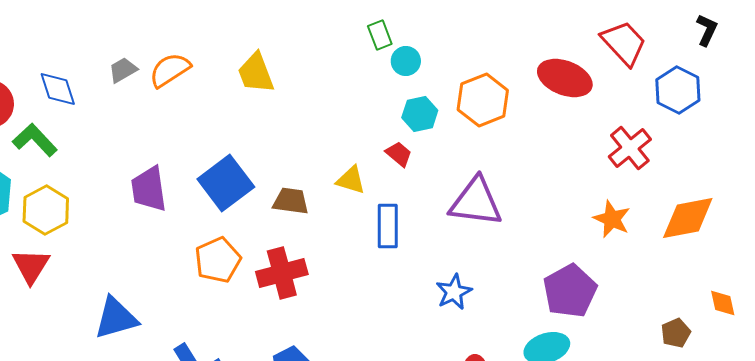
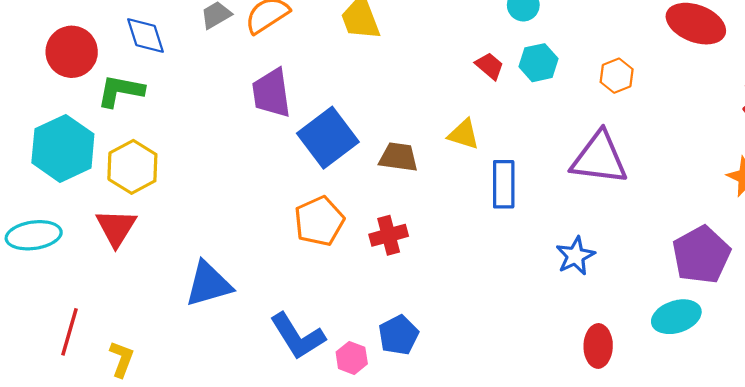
orange hexagon: (483, 100) -> (617, 76), moved, size x0.6
green L-shape: (35, 140) -> (120, 91), turned -36
red trapezoid: (399, 154) -> (490, 66), moved
purple trapezoid: (149, 189) -> (271, 93), moved
red cross: (282, 273) -> (389, 235), size x0.7

